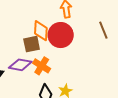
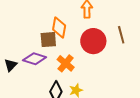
red circle: (61, 35) -> (93, 41), moved
orange cross: (42, 66) -> (66, 63), moved

